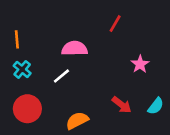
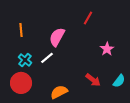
orange line: (17, 39) -> (21, 30), moved
pink semicircle: (75, 48) -> (57, 37), turned -60
cyan cross: (22, 69) -> (25, 60), moved

